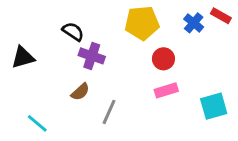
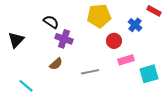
blue cross: (194, 23) -> (135, 25), moved
black triangle: (23, 57) -> (16, 40), turned -30
pink rectangle: (166, 90) -> (126, 60), moved
gray line: (109, 112) -> (90, 72), moved, turned 54

